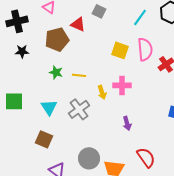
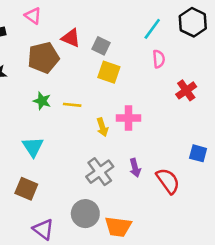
gray square: (99, 11) -> (101, 46), moved
pink semicircle: (145, 49) -> (159, 59), moved, size x0.6
yellow square: (120, 50) -> (109, 72), moved
gray cross: (79, 109) -> (100, 172), moved
red semicircle: (146, 157) -> (168, 181), moved

